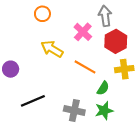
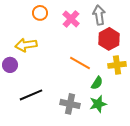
pink cross: (83, 32) -> (71, 19), moved
yellow arrow: (52, 49) -> (26, 45), moved, turned -40

